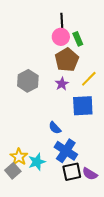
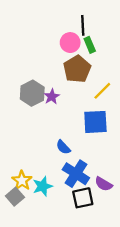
black line: (62, 22) -> (83, 25), moved
purple star: (62, 84) -> (52, 97), moved
purple semicircle: (90, 174) -> (104, 184), moved

